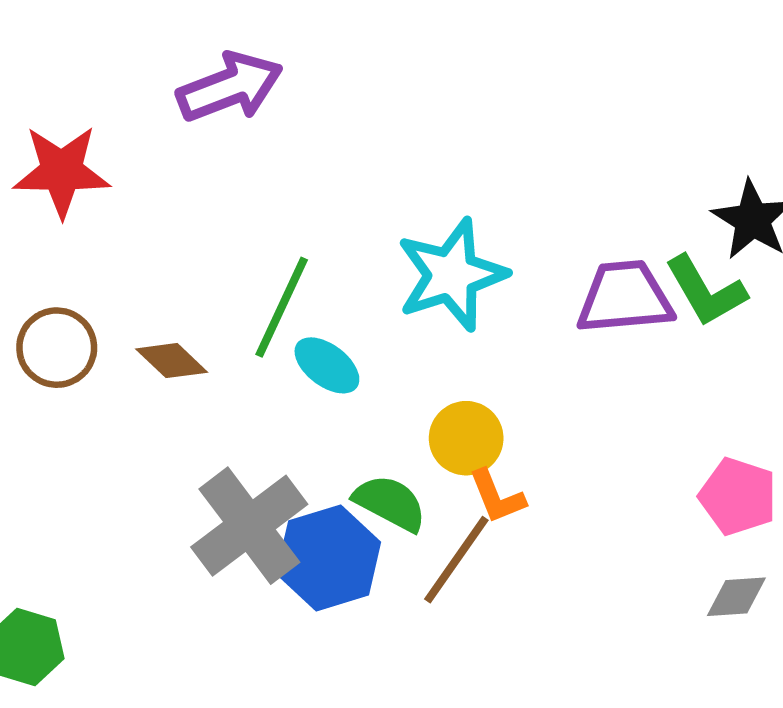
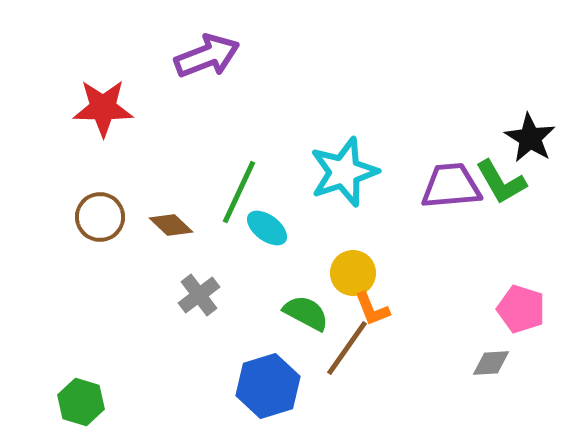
gray cross: (249, 526) -> (199, 295), moved, size x0.6
blue hexagon: (329, 558) -> (268, 386), moved
gray diamond: (736, 597) -> (491, 363), moved

